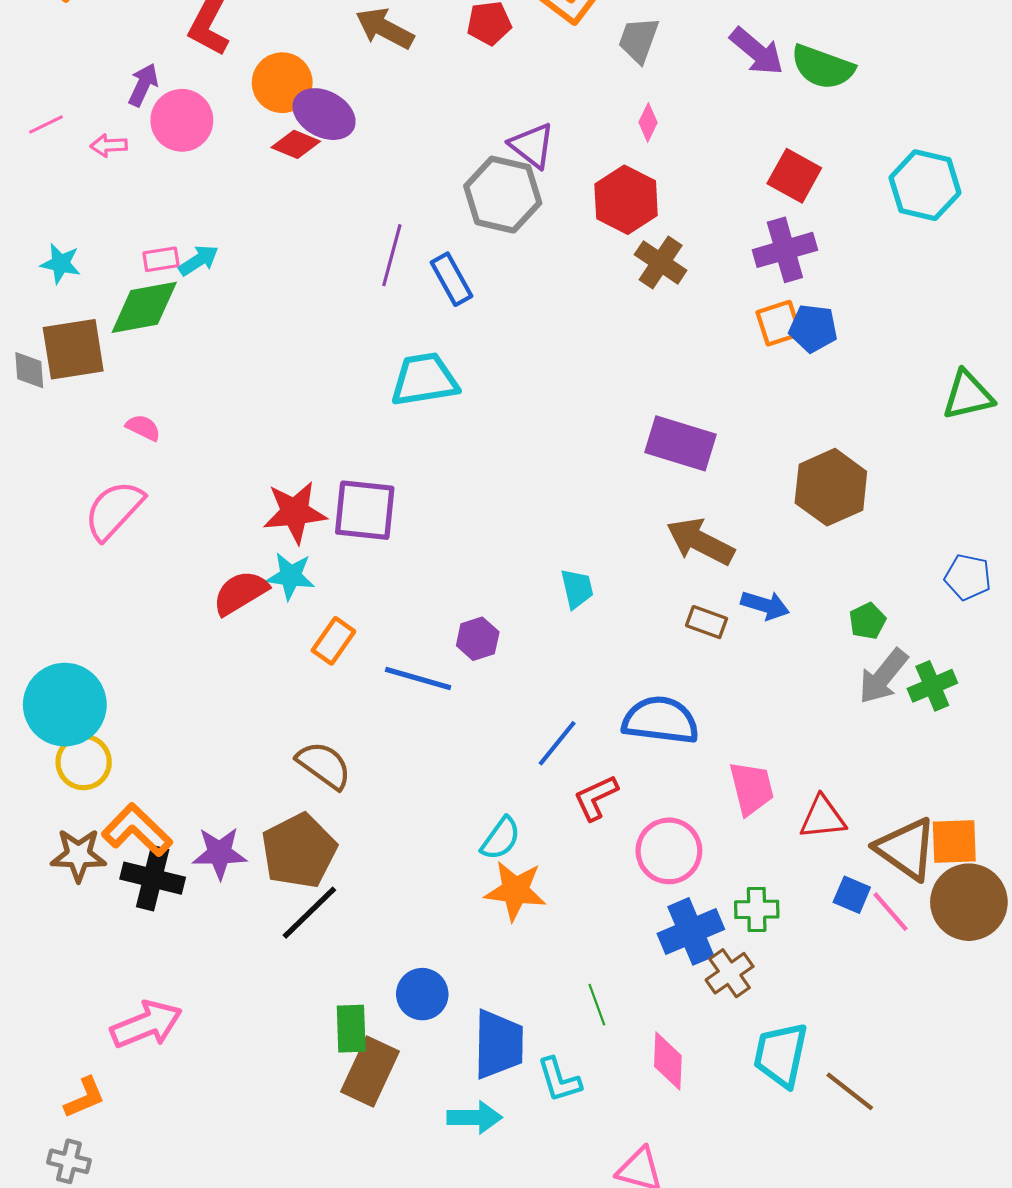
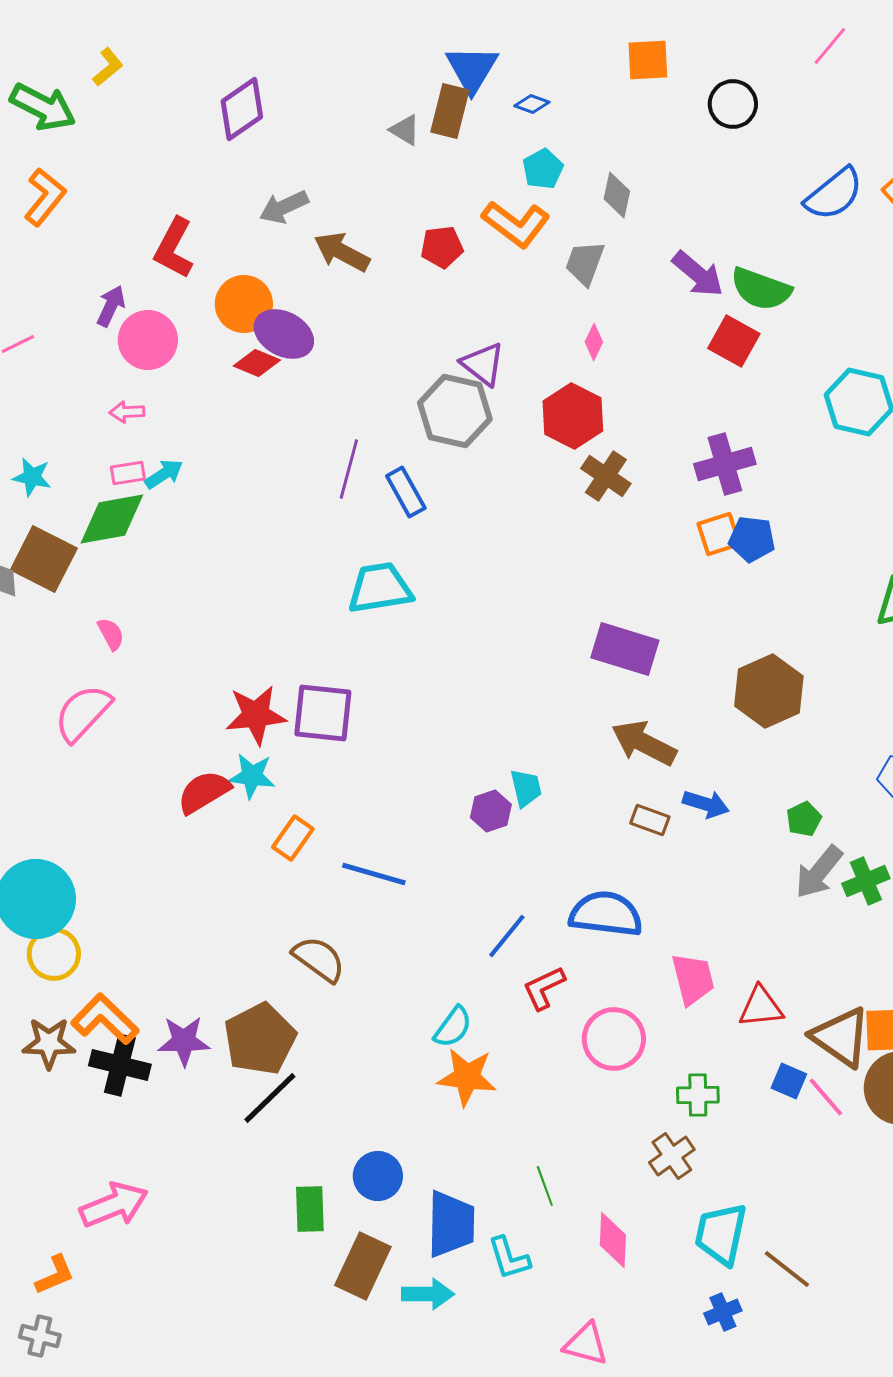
pink arrow: (109, 145) -> (127, 412), moved
red square: (794, 176) -> (734, 341), moved
brown square: (73, 349) -> (44, 559), turned 36
pink semicircle: (143, 428) -> (111, 634), turned 36
purple hexagon: (478, 639) -> (491, 811), moved
brown semicircle: (324, 765) -> (319, 959), moved
blue cross: (691, 931) -> (723, 1312), moved, size x0.6
brown rectangle: (370, 1071) -> (363, 1266), moved

